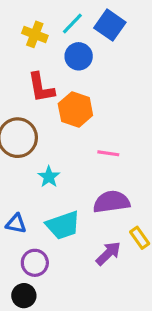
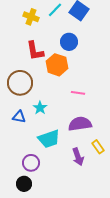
blue circle: (79, 56) -> (69, 42), moved
blue triangle: (16, 224) -> (19, 117), moved
purple arrow: (108, 253) -> (78, 157), turned 114

